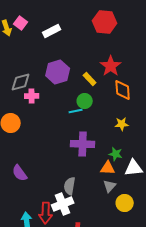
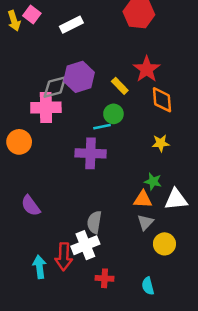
gray diamond: (21, 82) -> (55, 87), moved
pink cross: (32, 96) -> (46, 107), size x1.6
purple cross: (83, 144) -> (91, 153), moved

